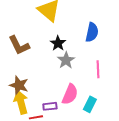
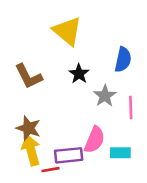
gray star: (66, 60) -> (105, 96), moved
cyan rectangle: (90, 104) -> (120, 153), turned 63
purple rectangle: (50, 106) -> (69, 155), size x1.5

